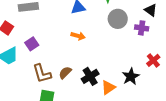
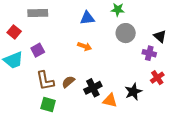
black triangle: (151, 10) -> (160, 36), moved
purple cross: (142, 28) -> (149, 53), moved
orange triangle: (108, 87) -> (110, 101), turned 42

